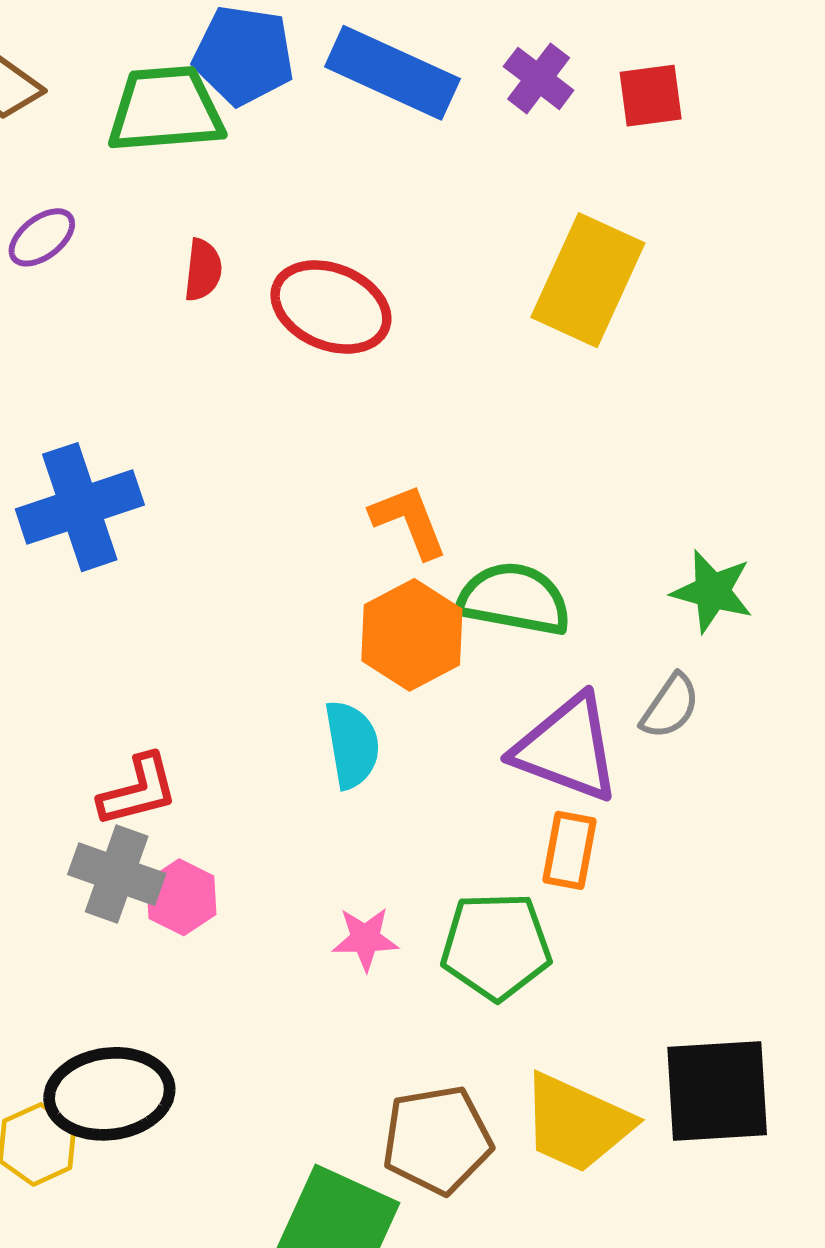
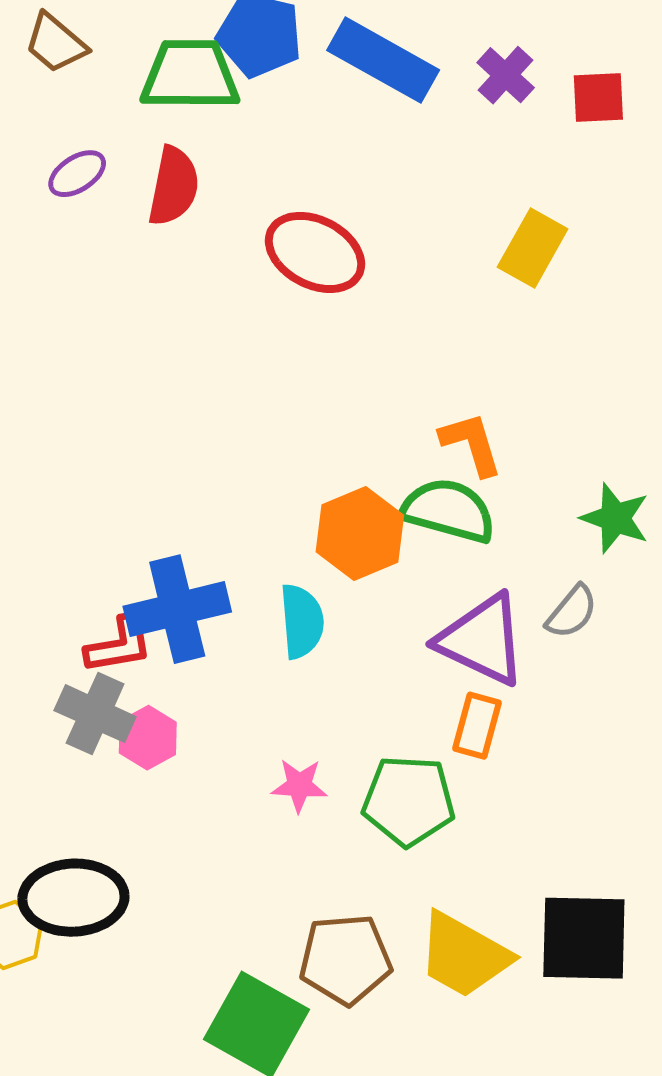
red semicircle: (203, 270) -> (174, 186), moved, size x1.5
yellow rectangle: (588, 280) -> (533, 248), size x0.7
blue cross: (80, 507) -> (177, 609), moved
orange L-shape: (409, 521) -> (471, 444), moved

